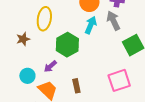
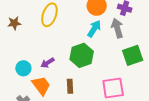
brown star: (23, 39) -> (14, 23), moved
green hexagon: (67, 45) -> (82, 55), moved

